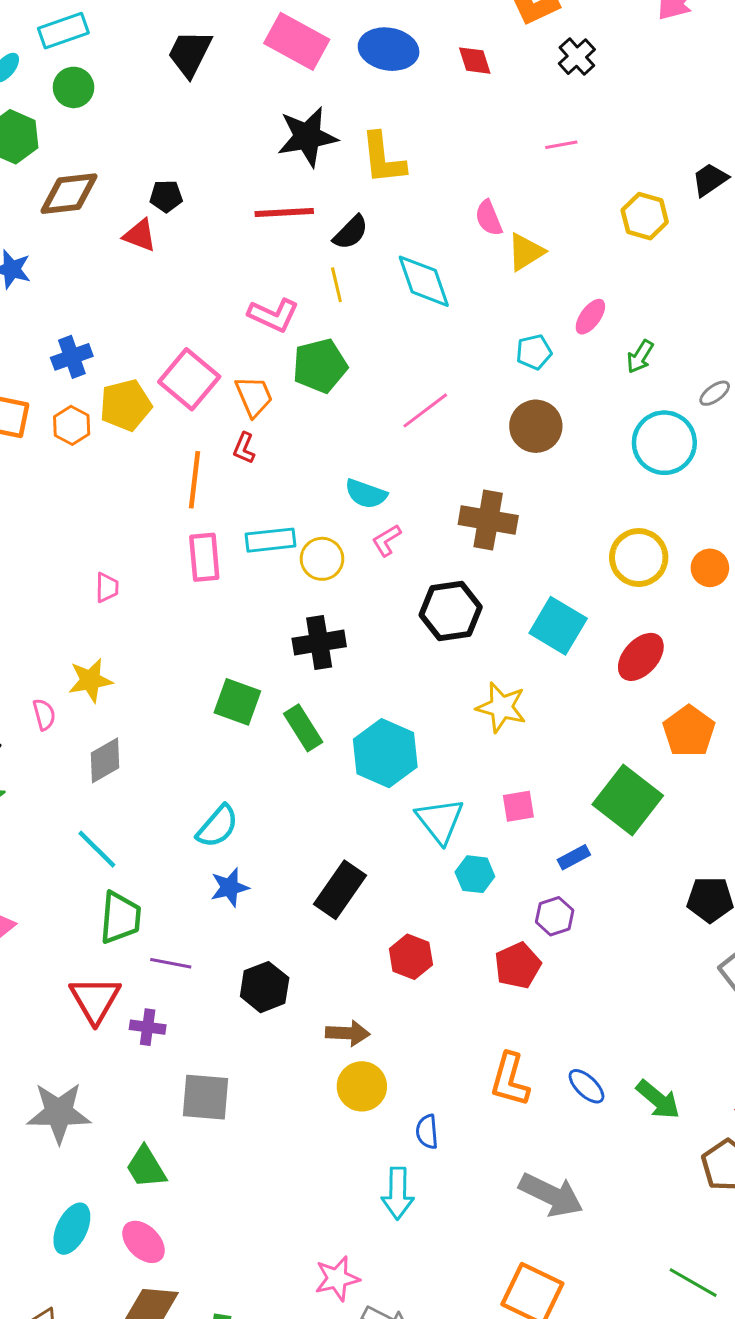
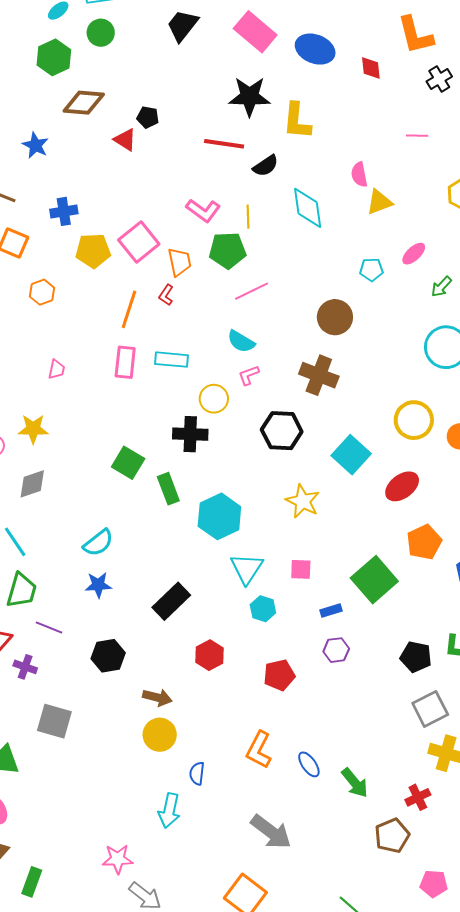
yellow line: (336, 285) -> (248, 217), moved
pink line: (425, 410) -> (252, 291), moved
orange hexagon: (72, 425) -> (42, 292), moved
brown circle: (536, 426) -> (335, 317), moved
yellow circle: (322, 559) -> (214, 399), moved
purple hexagon: (555, 916) -> (336, 650), moved

